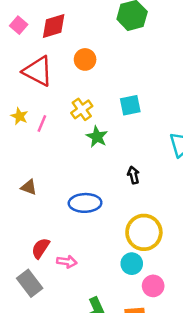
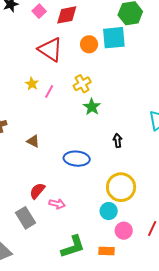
cyan square: (130, 105) -> (114, 38), moved, size x1.4

